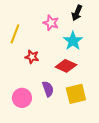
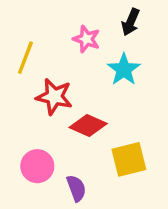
red star: (32, 57) -> (54, 97), size x1.5
red diamond: (66, 66) -> (88, 125), moved
purple semicircle: (48, 89) -> (76, 188), moved

